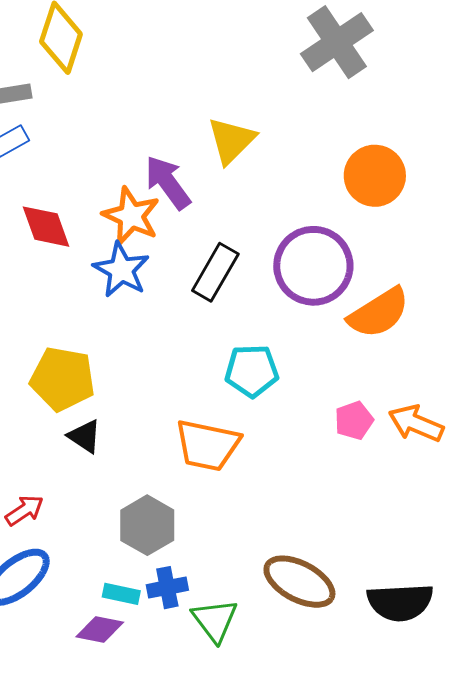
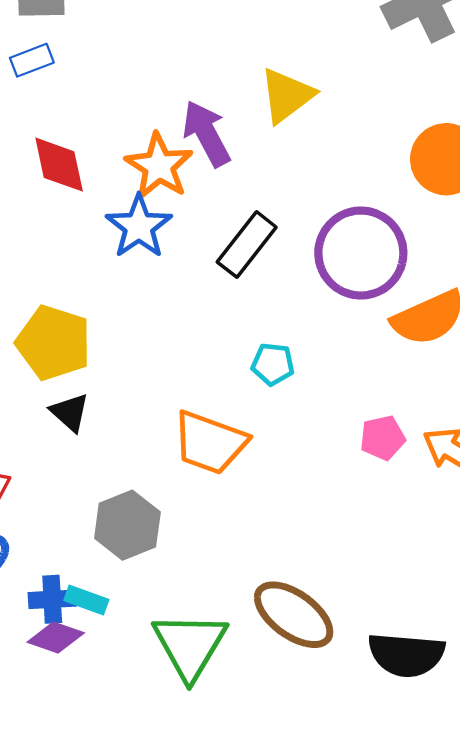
cyan pentagon: (252, 371) -> (273, 364), size x0.7
blue cross: (167, 588) -> (52, 599), moved
green triangle: (215, 620) -> (190, 646), size x1.4

